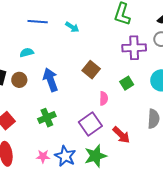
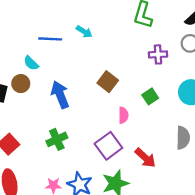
blue line: (38, 22) -> (50, 39), moved
purple cross: (134, 48) -> (158, 54), size x0.7
cyan semicircle: (27, 53) -> (31, 63), turned -120
brown circle: (19, 80) -> (21, 84), moved

